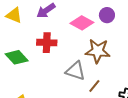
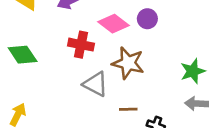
red cross: (47, 43) -> (81, 45), moved
brown line: (94, 86) -> (128, 109), moved, turned 40

